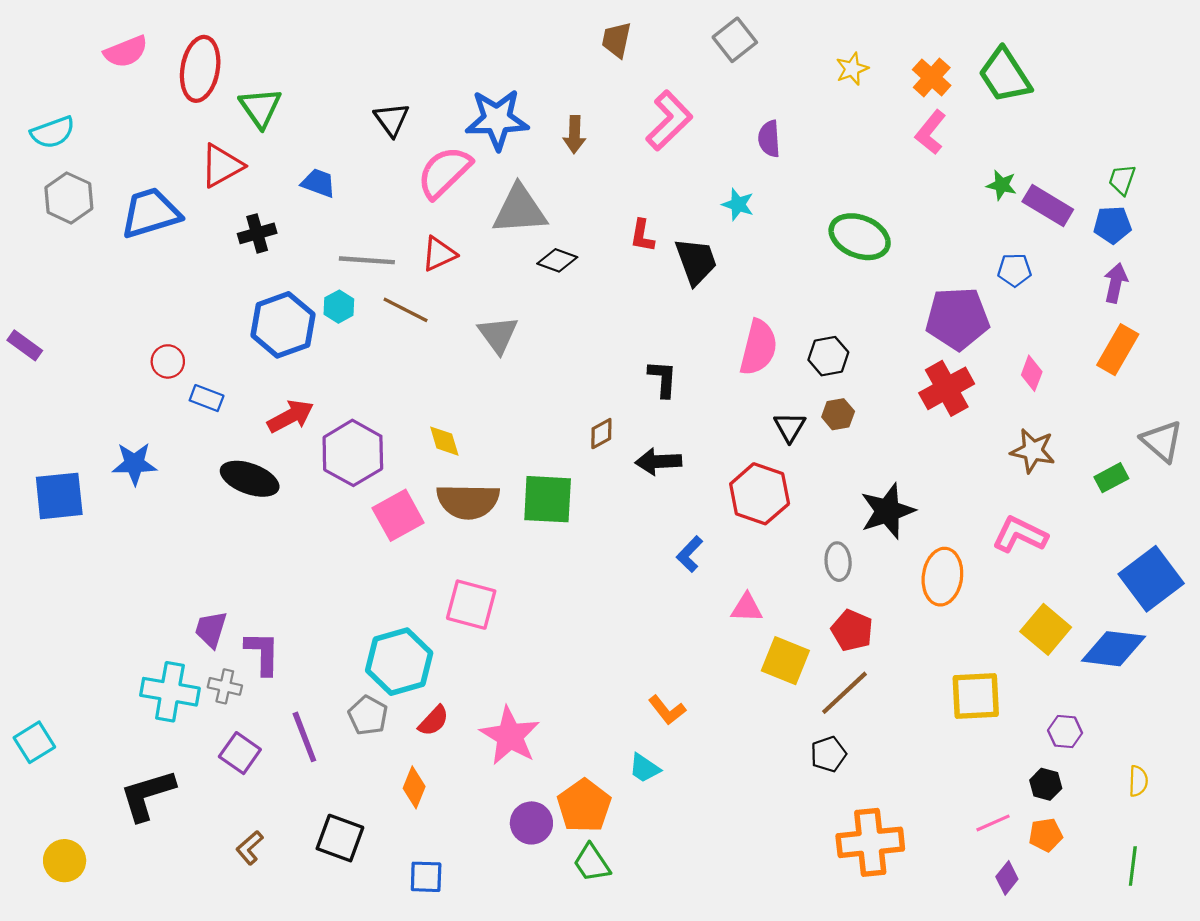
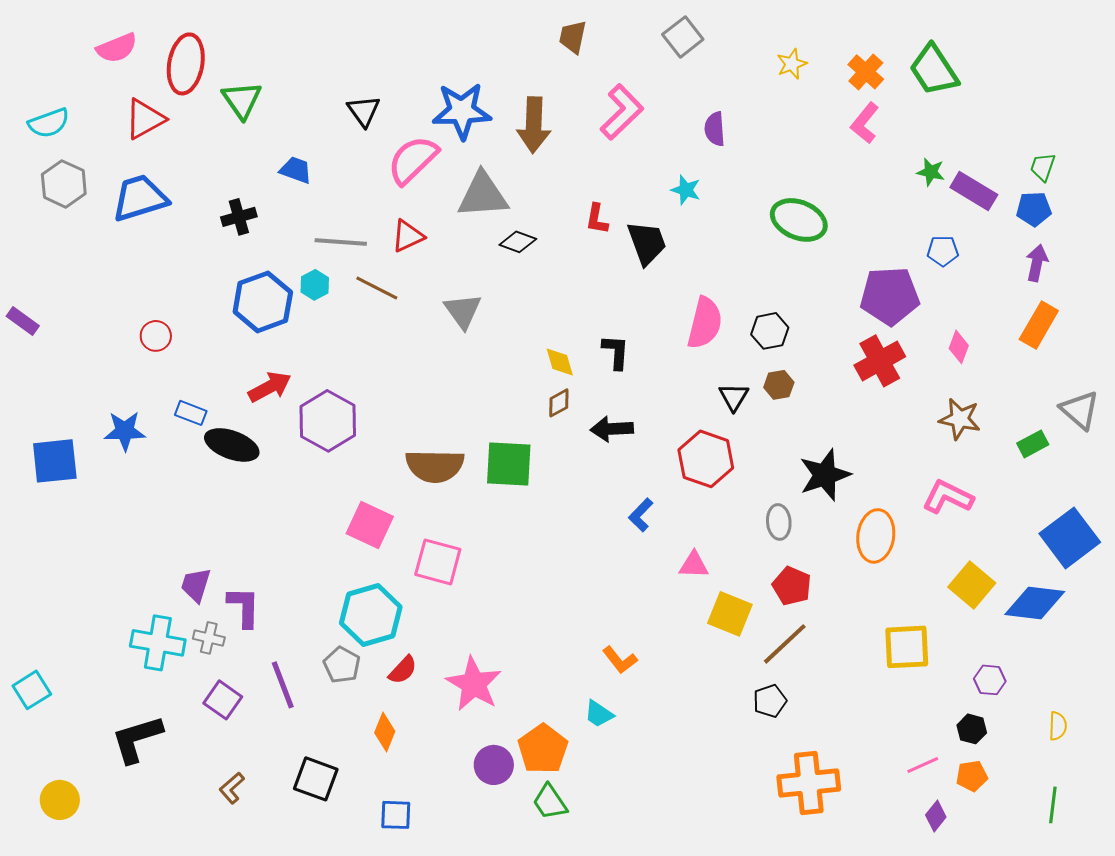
brown arrow: (574, 134) -> (534, 125), size x1.6
red triangle: (222, 166) -> (145, 119), moved
blue rectangle: (207, 398) -> (191, 413), moved
yellow diamond: (444, 441) -> (560, 362), moved
pink square: (398, 515) -> (370, 525), moved, turned -36

